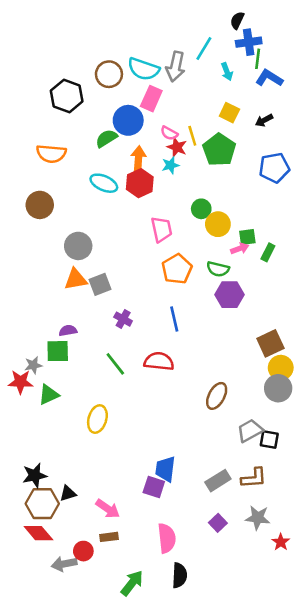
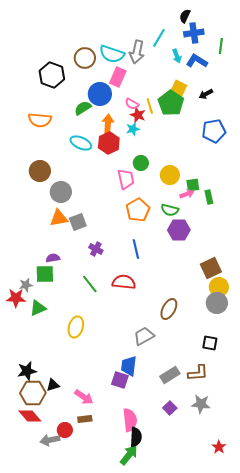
green line: (258, 59) -> (221, 46), moved
blue L-shape: (269, 78) -> (197, 61), moved
green pentagon: (219, 150) -> (171, 103), moved
brown circle: (40, 205) -> (40, 171), moved
green circle: (201, 209) -> (141, 163), moved
green rectangle: (268, 252) -> (209, 197), turned -40
gray trapezoid: (250, 431) -> (144, 336), moved
red star: (281, 542) -> (219, 447), moved
black semicircle: (179, 575) -> (136, 437), moved
green arrow: (132, 583) -> (129, 455), moved

